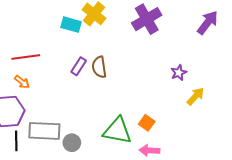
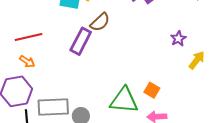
purple rectangle: (79, 66) -> (81, 41), size x1.5
brown semicircle: (99, 67) -> (100, 22), moved, turned -120

